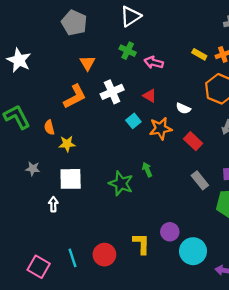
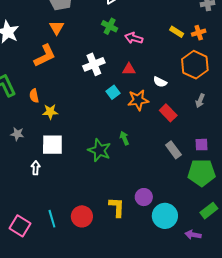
orange triangle: (87, 63) -> (57, 28), moved
red triangle: (150, 96) -> (129, 69), turned -32
orange L-shape: (75, 97) -> (45, 56), moved

